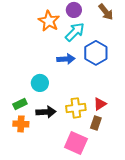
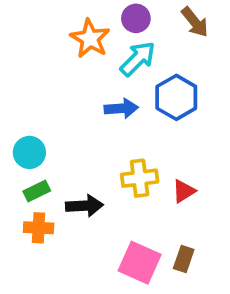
cyan circle: (40, 83) -> (29, 152), moved
yellow cross: (76, 108) -> (140, 178), moved
brown rectangle: (96, 123) -> (184, 259), moved

